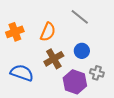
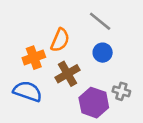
orange cross: (15, 32) -> (34, 58), moved
blue circle: (82, 51) -> (103, 53), moved

